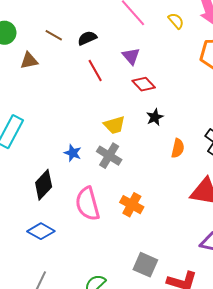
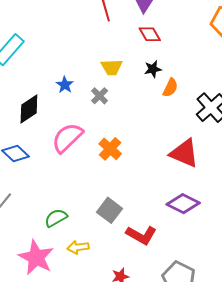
orange semicircle: (178, 148) -> (170, 88), moved
gray cross: (109, 156) -> (100, 96), size x0.7
pink semicircle: (88, 204) -> (67, 138), turned 48

